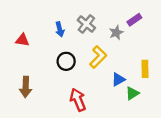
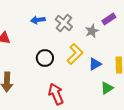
blue arrow: (60, 29) -> (38, 20), moved, turned 96
blue triangle: (118, 79) -> (95, 64), moved

